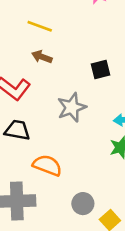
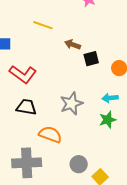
brown arrow: (42, 57) -> (73, 45), moved
gray star: (72, 107) -> (71, 104), moved

